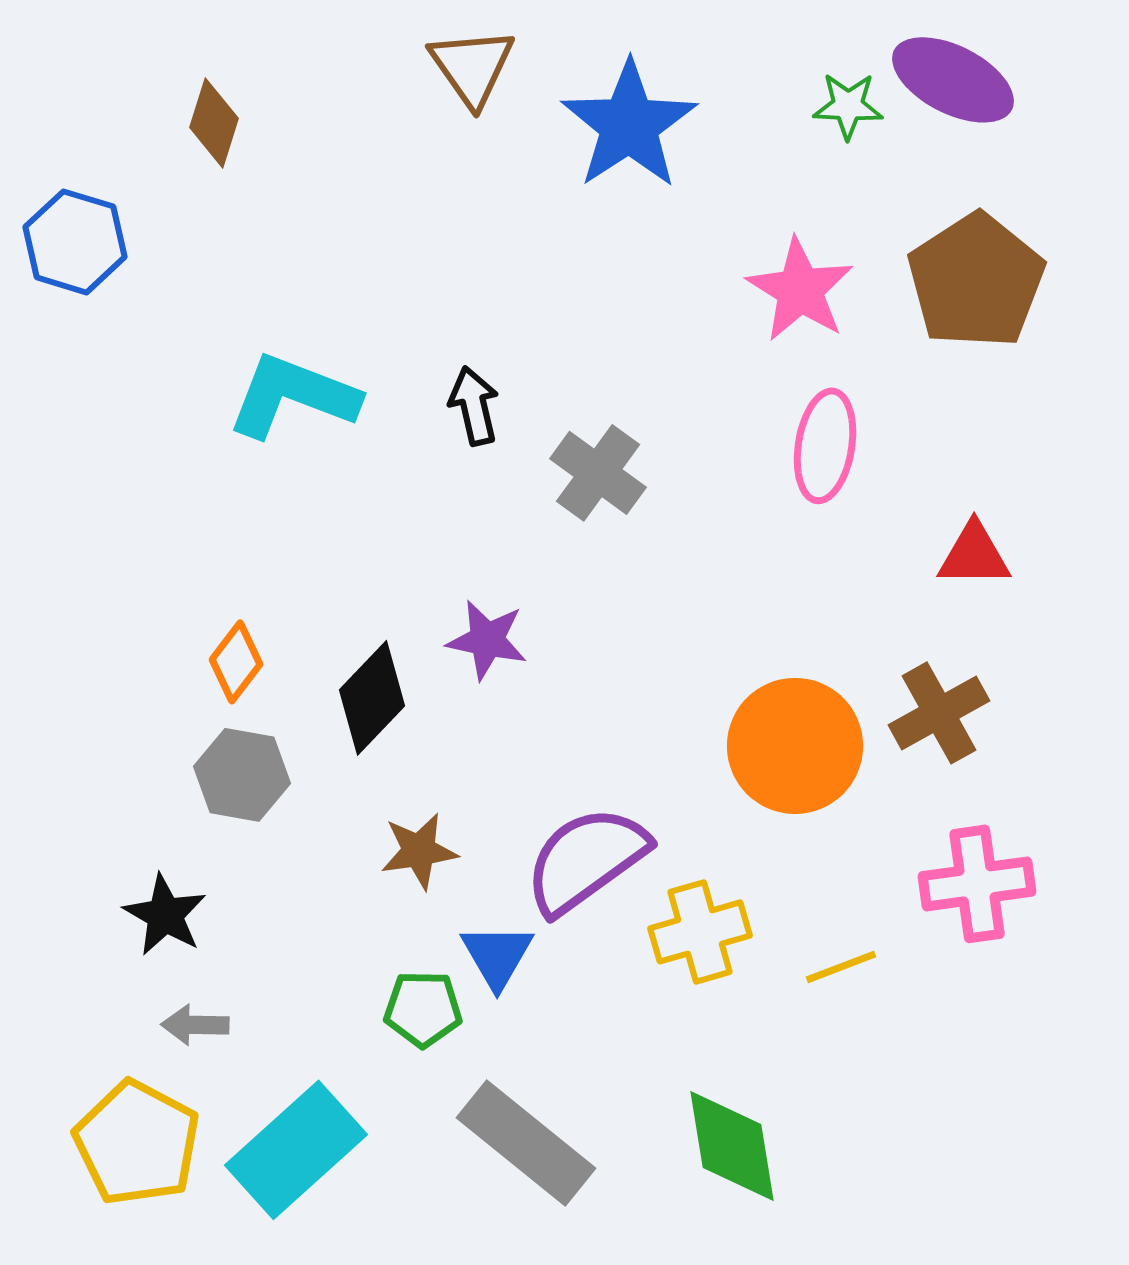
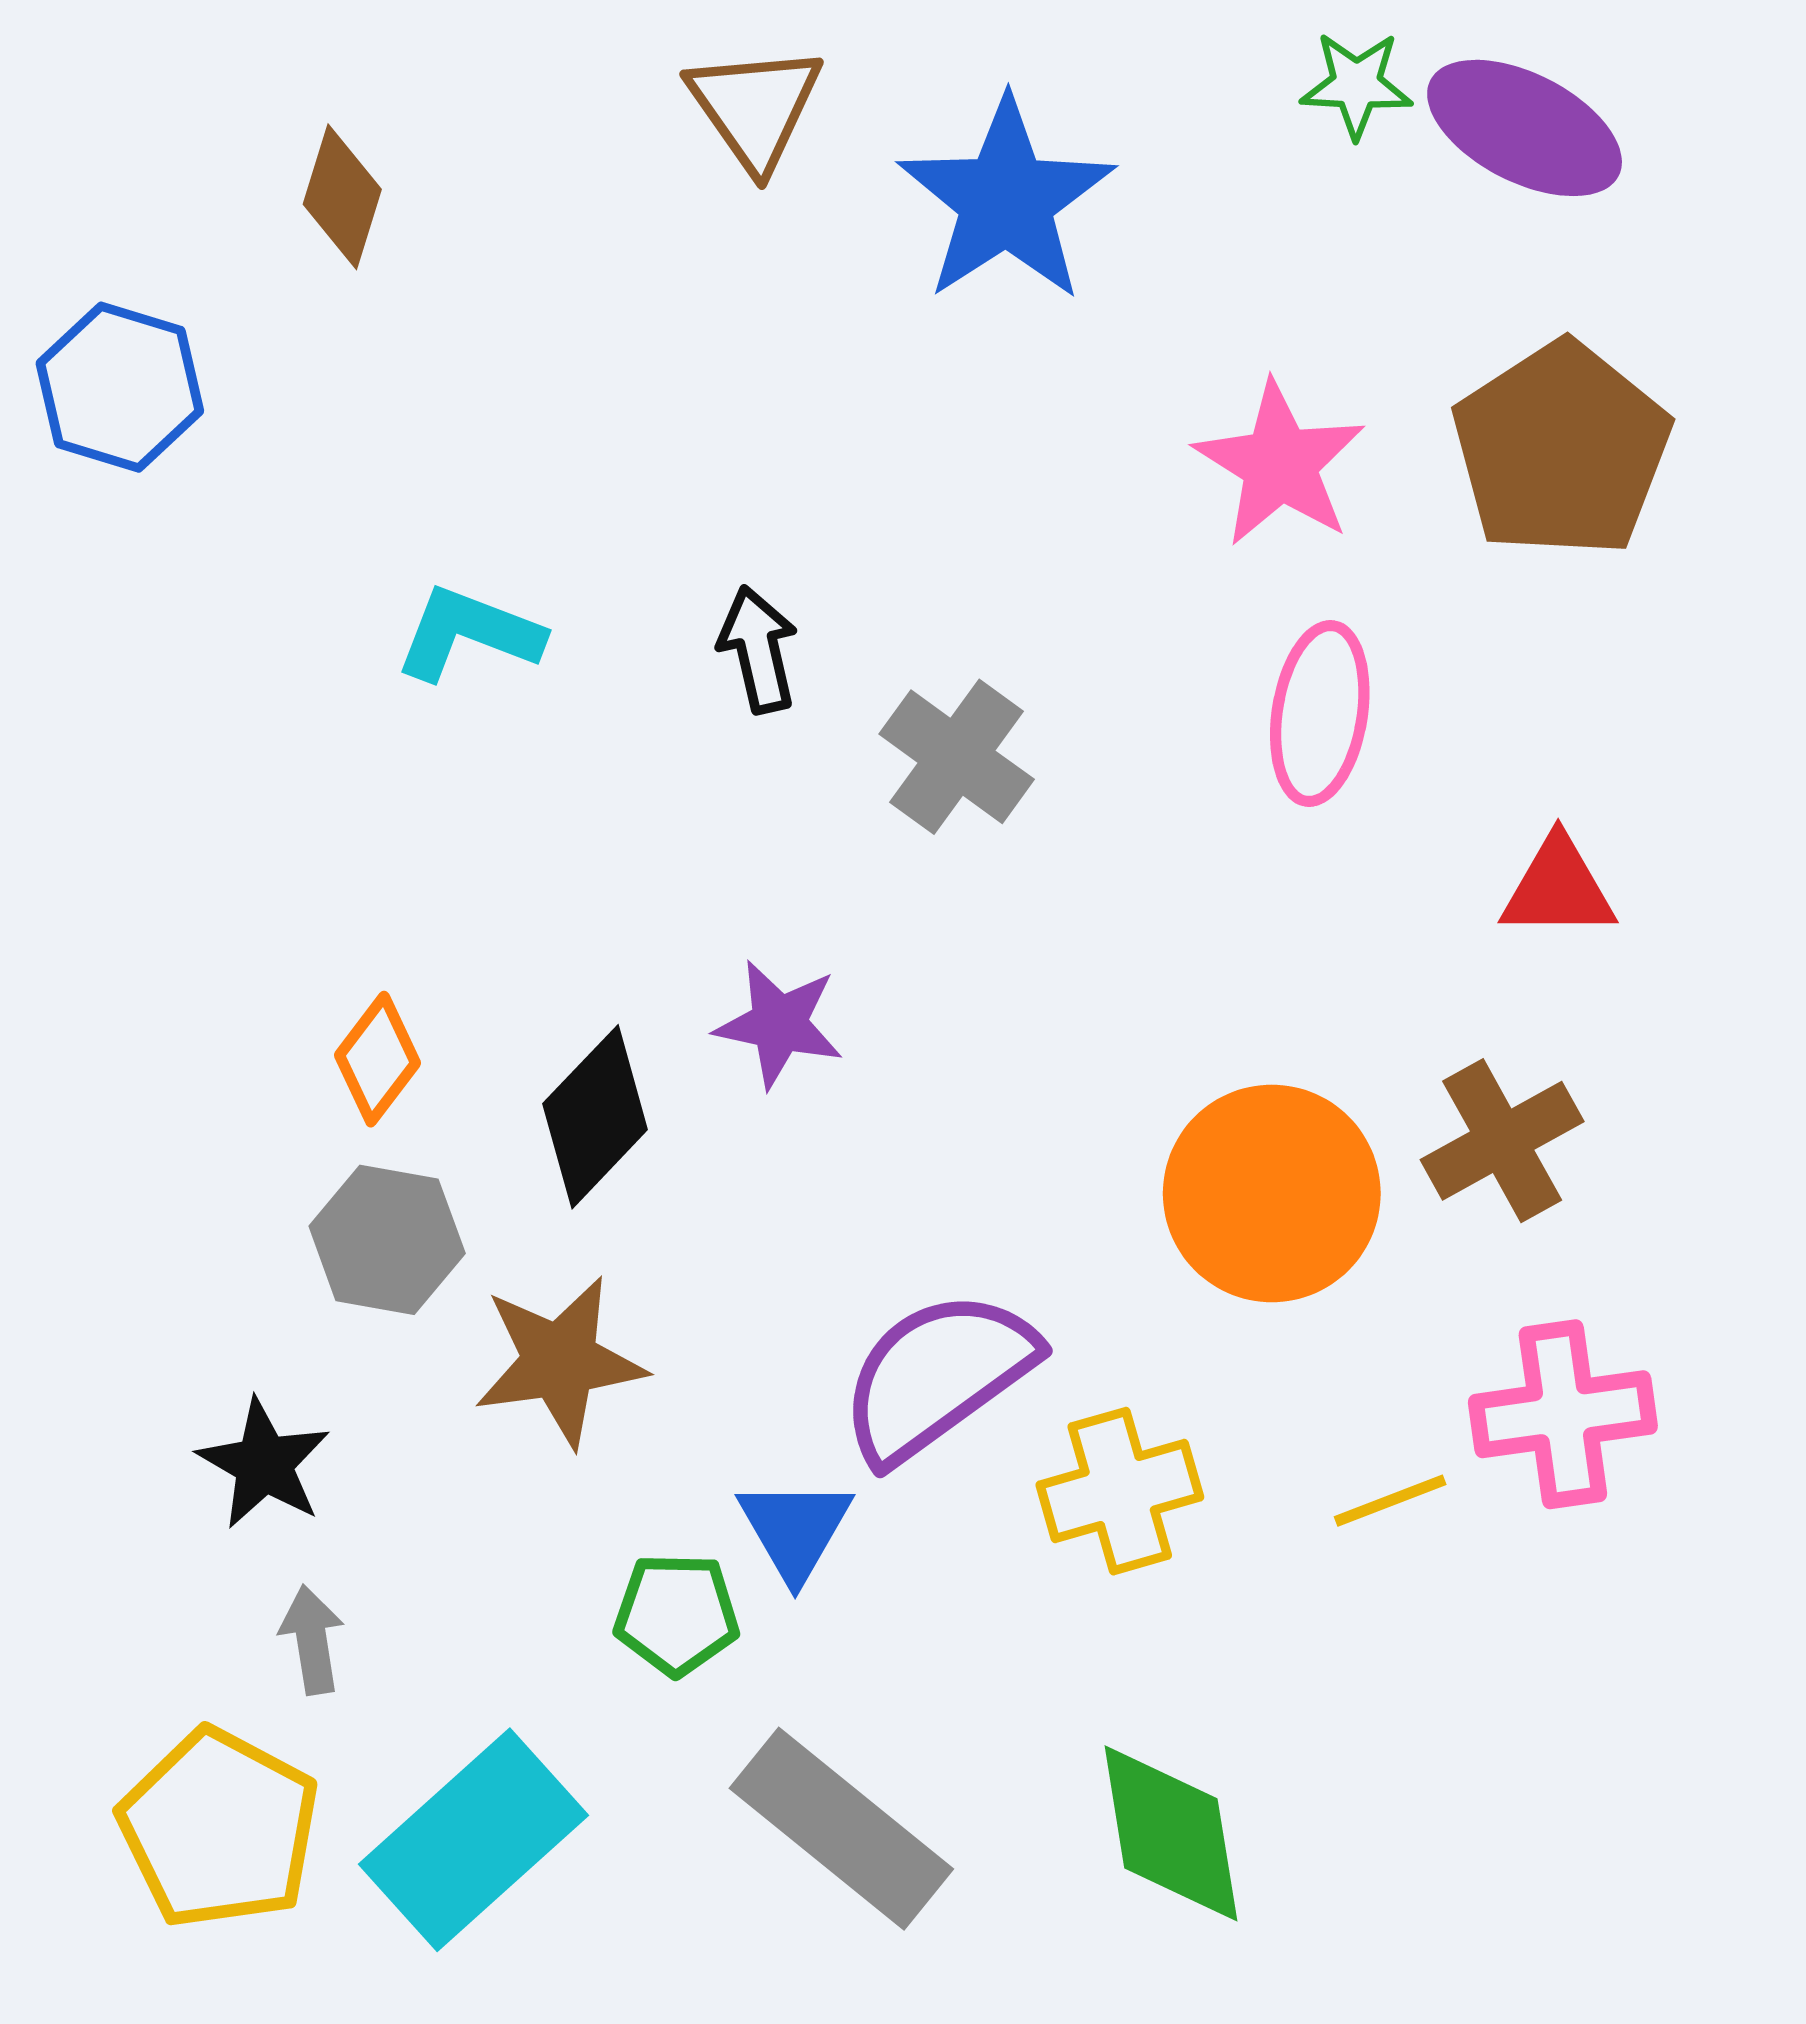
green star: (848, 106) -> (1357, 85), moved
cyan L-shape: (293, 396) -> (469, 634), size x0.7
brown star: (419, 851) -> (560, 1361), moved, size x1.4
yellow line: (841, 967) -> (1390, 1501), moved
gray arrow: (195, 1025) -> (312, 1640), turned 80

